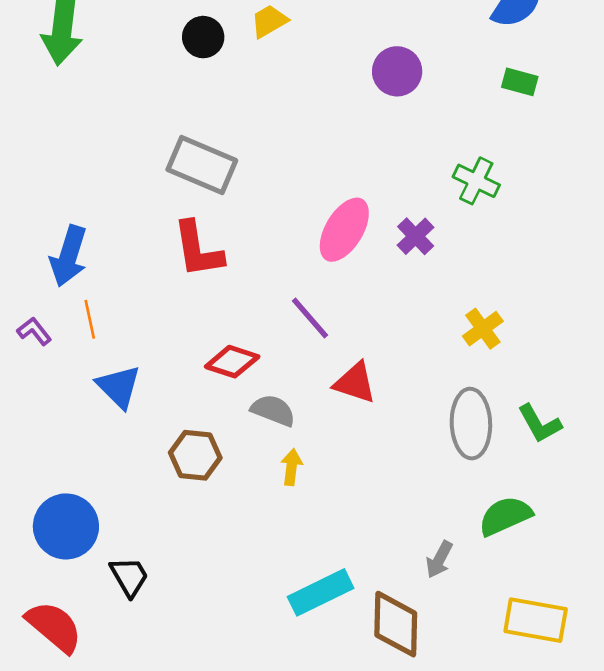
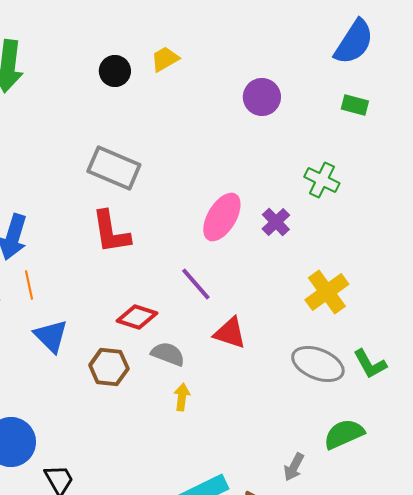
yellow cross: (483, 329) -> (327, 292), size x1.4
gray ellipse: (471, 424) -> (318, 364), turned -66
brown hexagon: (195, 455) -> (109, 367), moved

